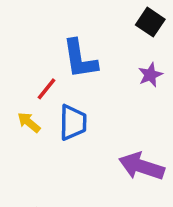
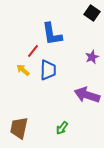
purple star: (150, 75) -> (92, 57), moved

